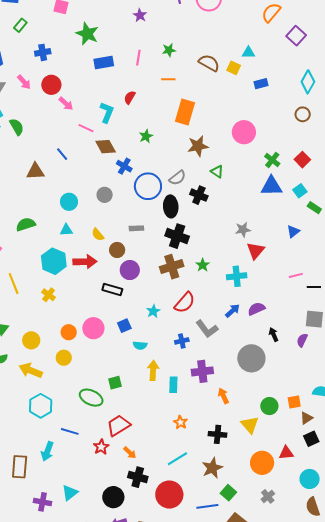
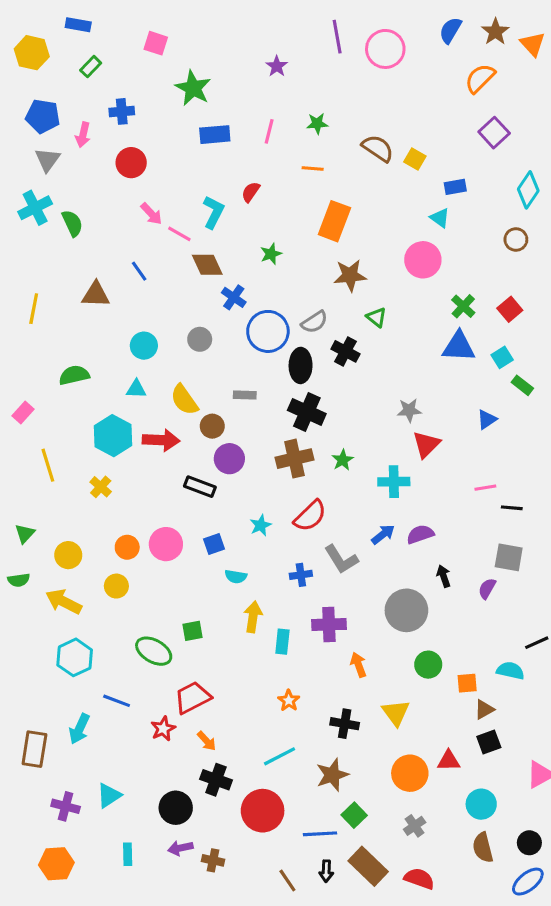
purple square: (296, 36) -> (494, 133), moved
cyan triangle: (248, 53) -> (440, 218), moved, turned 32
pink arrow: (24, 82) -> (83, 135), moved, turned 49
pink arrow: (66, 104) -> (151, 214), moved
yellow semicircle: (98, 235) -> (184, 400), size x1.5
green circle: (269, 406) -> (428, 665), moved

